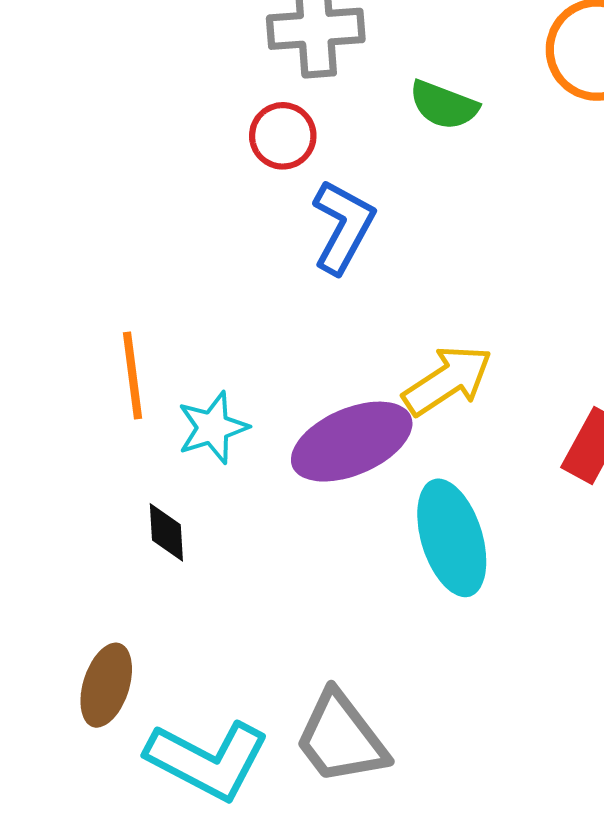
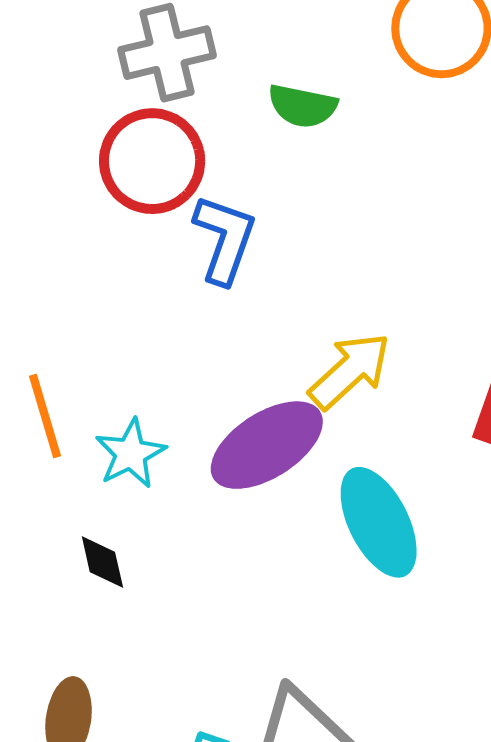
red circle: (283, 136) -> (152, 161), size x1.6

